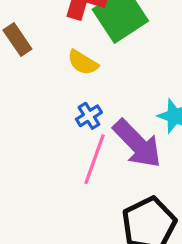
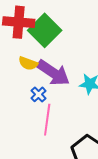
purple arrow: (137, 144) -> (53, 73), moved

